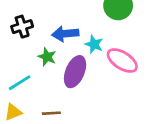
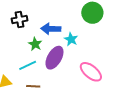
pink ellipse: (122, 61) -> (91, 72), moved
cyan line: (20, 83) -> (28, 65), moved

